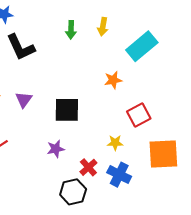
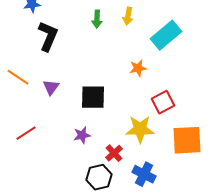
black L-shape: (21, 47) -> (48, 36), turned -132
yellow star: (115, 143) -> (140, 129), size x1.8
blue cross: (119, 175) -> (144, 174), moved

